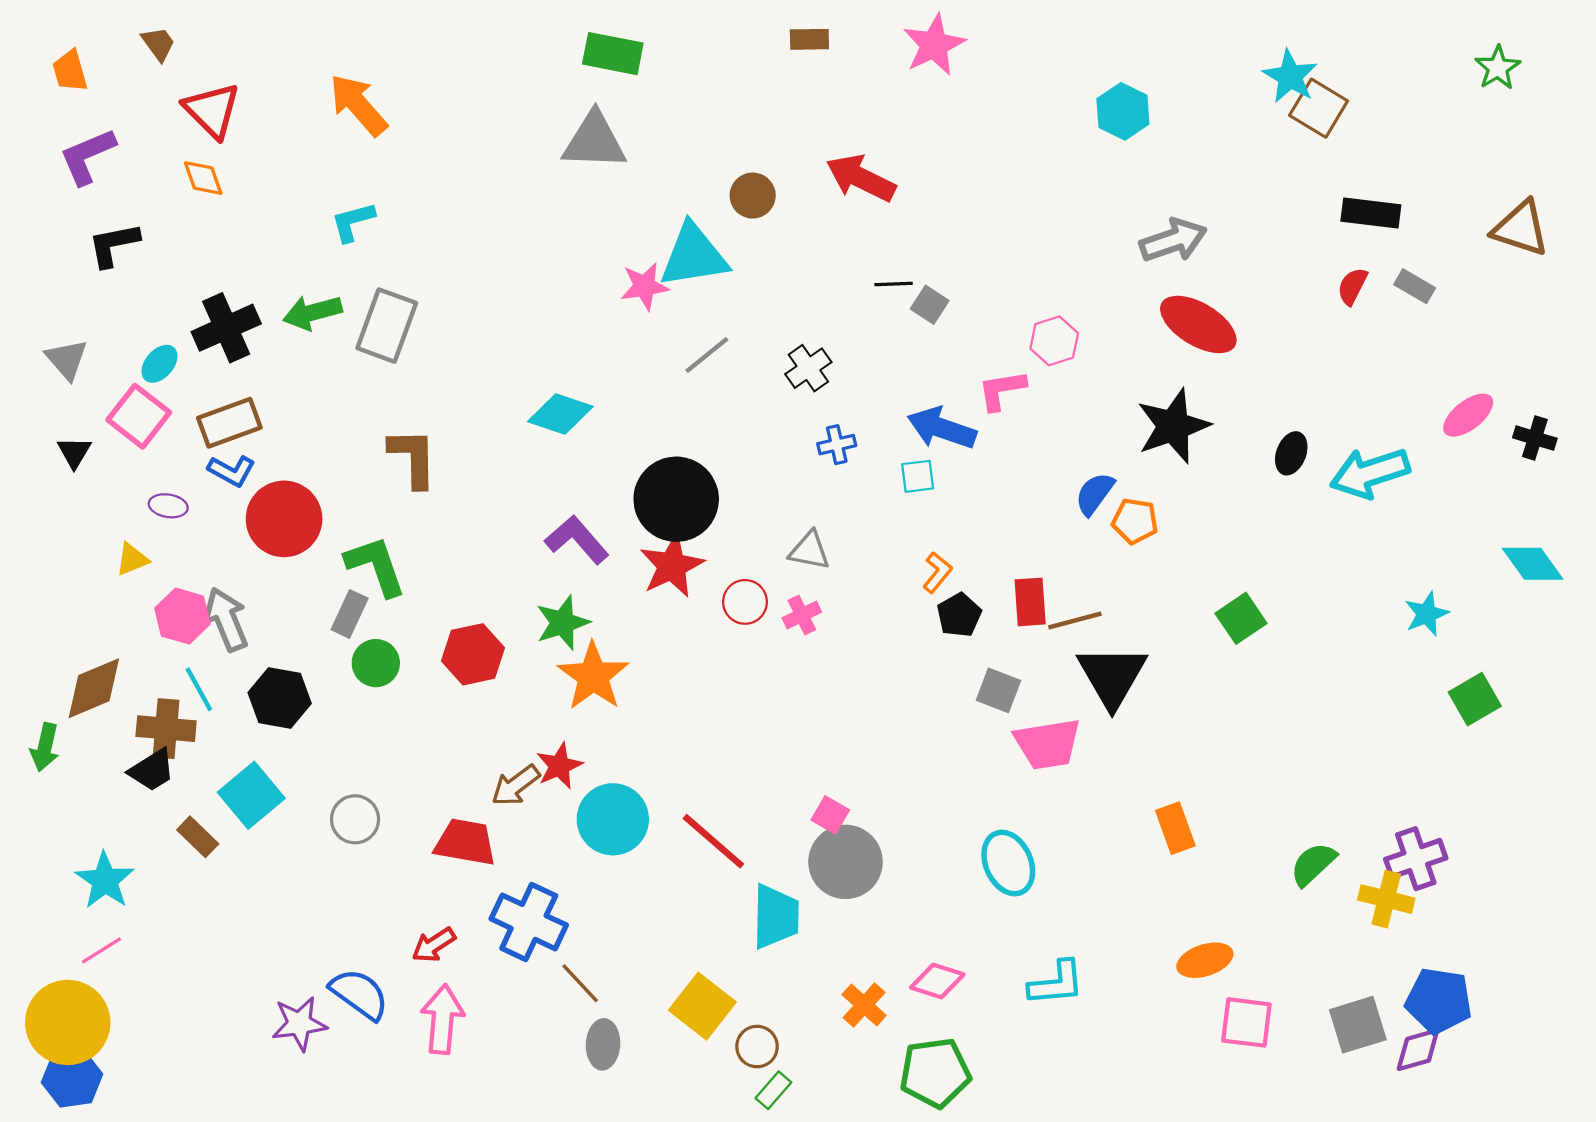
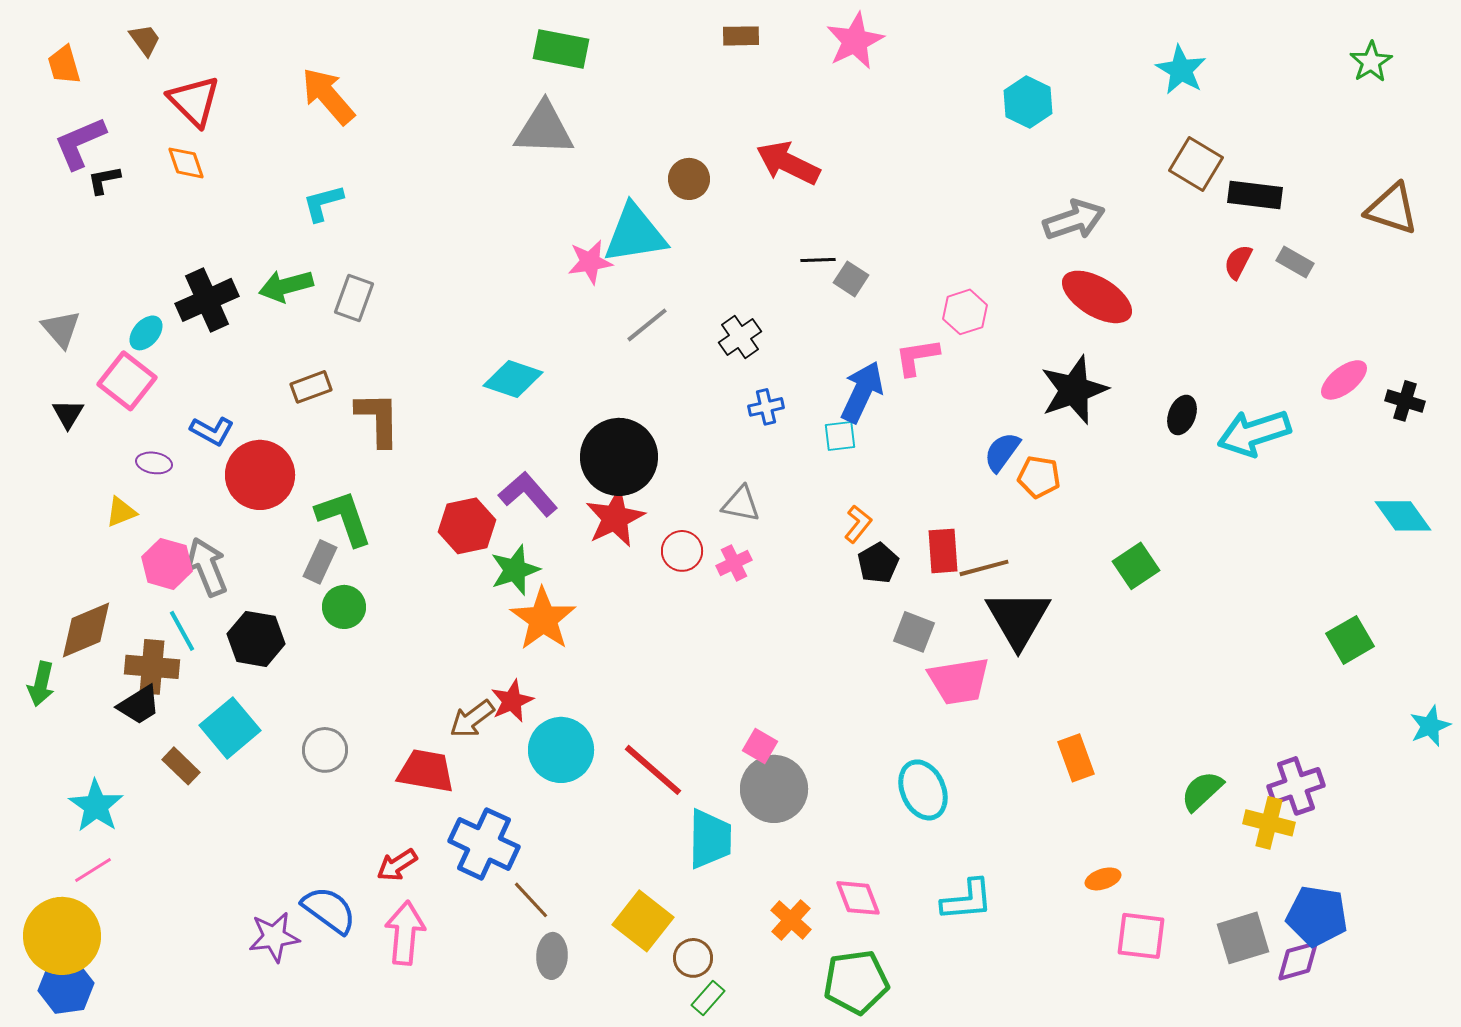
brown square: (1319, 108) -> (1196, 164), moved
black L-shape: (114, 245) -> (104, 180), moved, size x0.7
gray rectangle: (387, 326) -> (354, 298), size x0.7
brown rectangle: (229, 423) -> (311, 387), moved, size x0.7
blue arrow: (942, 428) -> (862, 392), turned 96
cyan star: (1427, 614) -> (1430, 726), moved
red hexagon: (473, 654) -> (467, 526), moved
orange ellipse: (1205, 960) -> (1103, 879), size x0.7
pink diamond: (937, 981) -> (858, 898), turned 51

